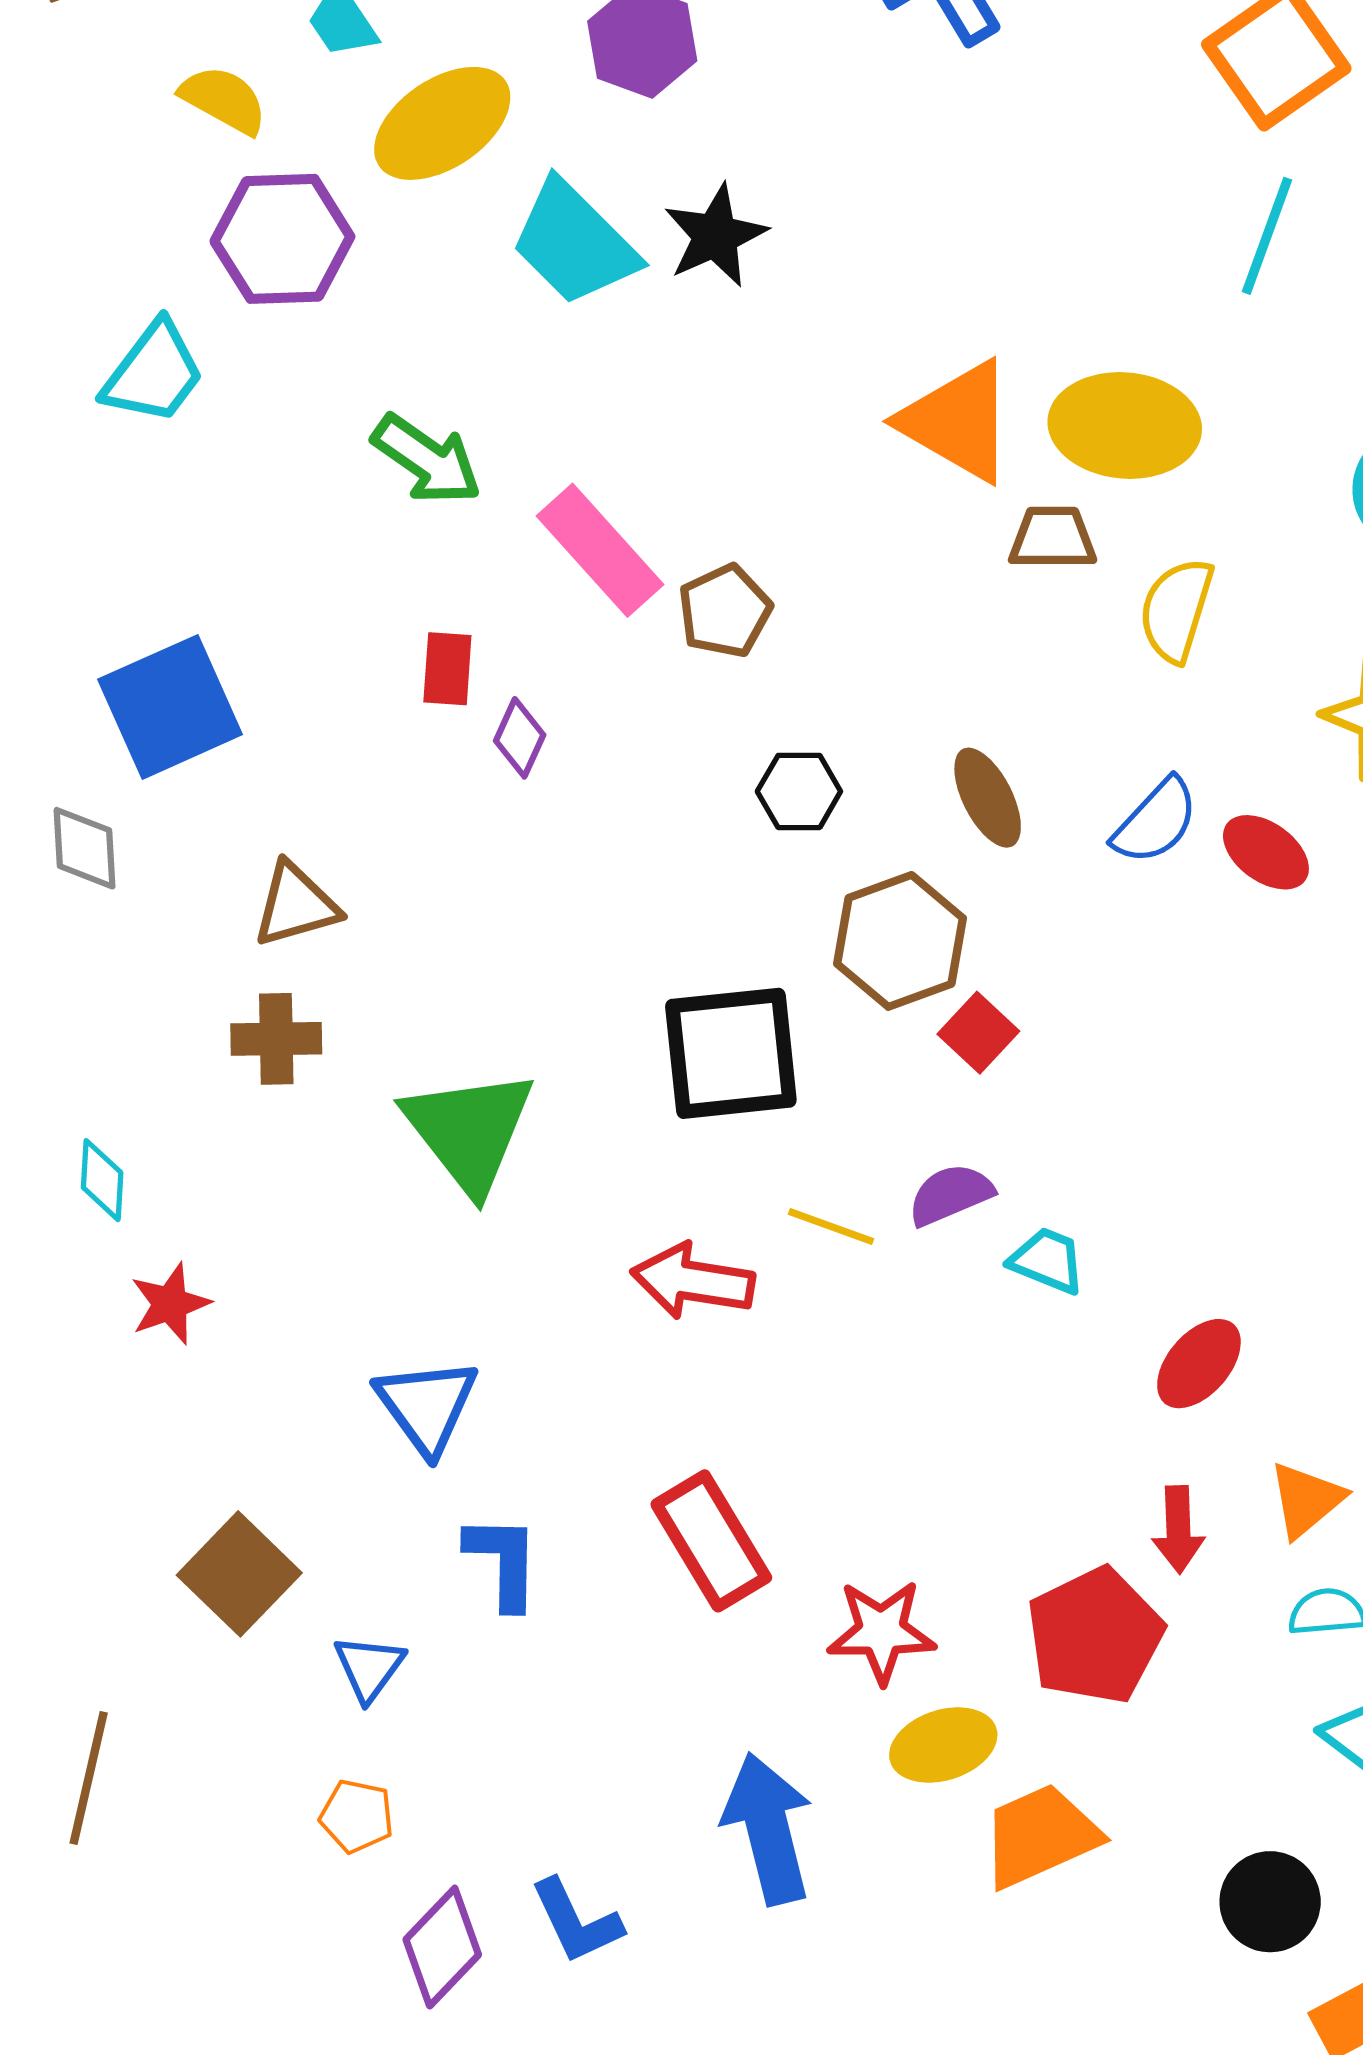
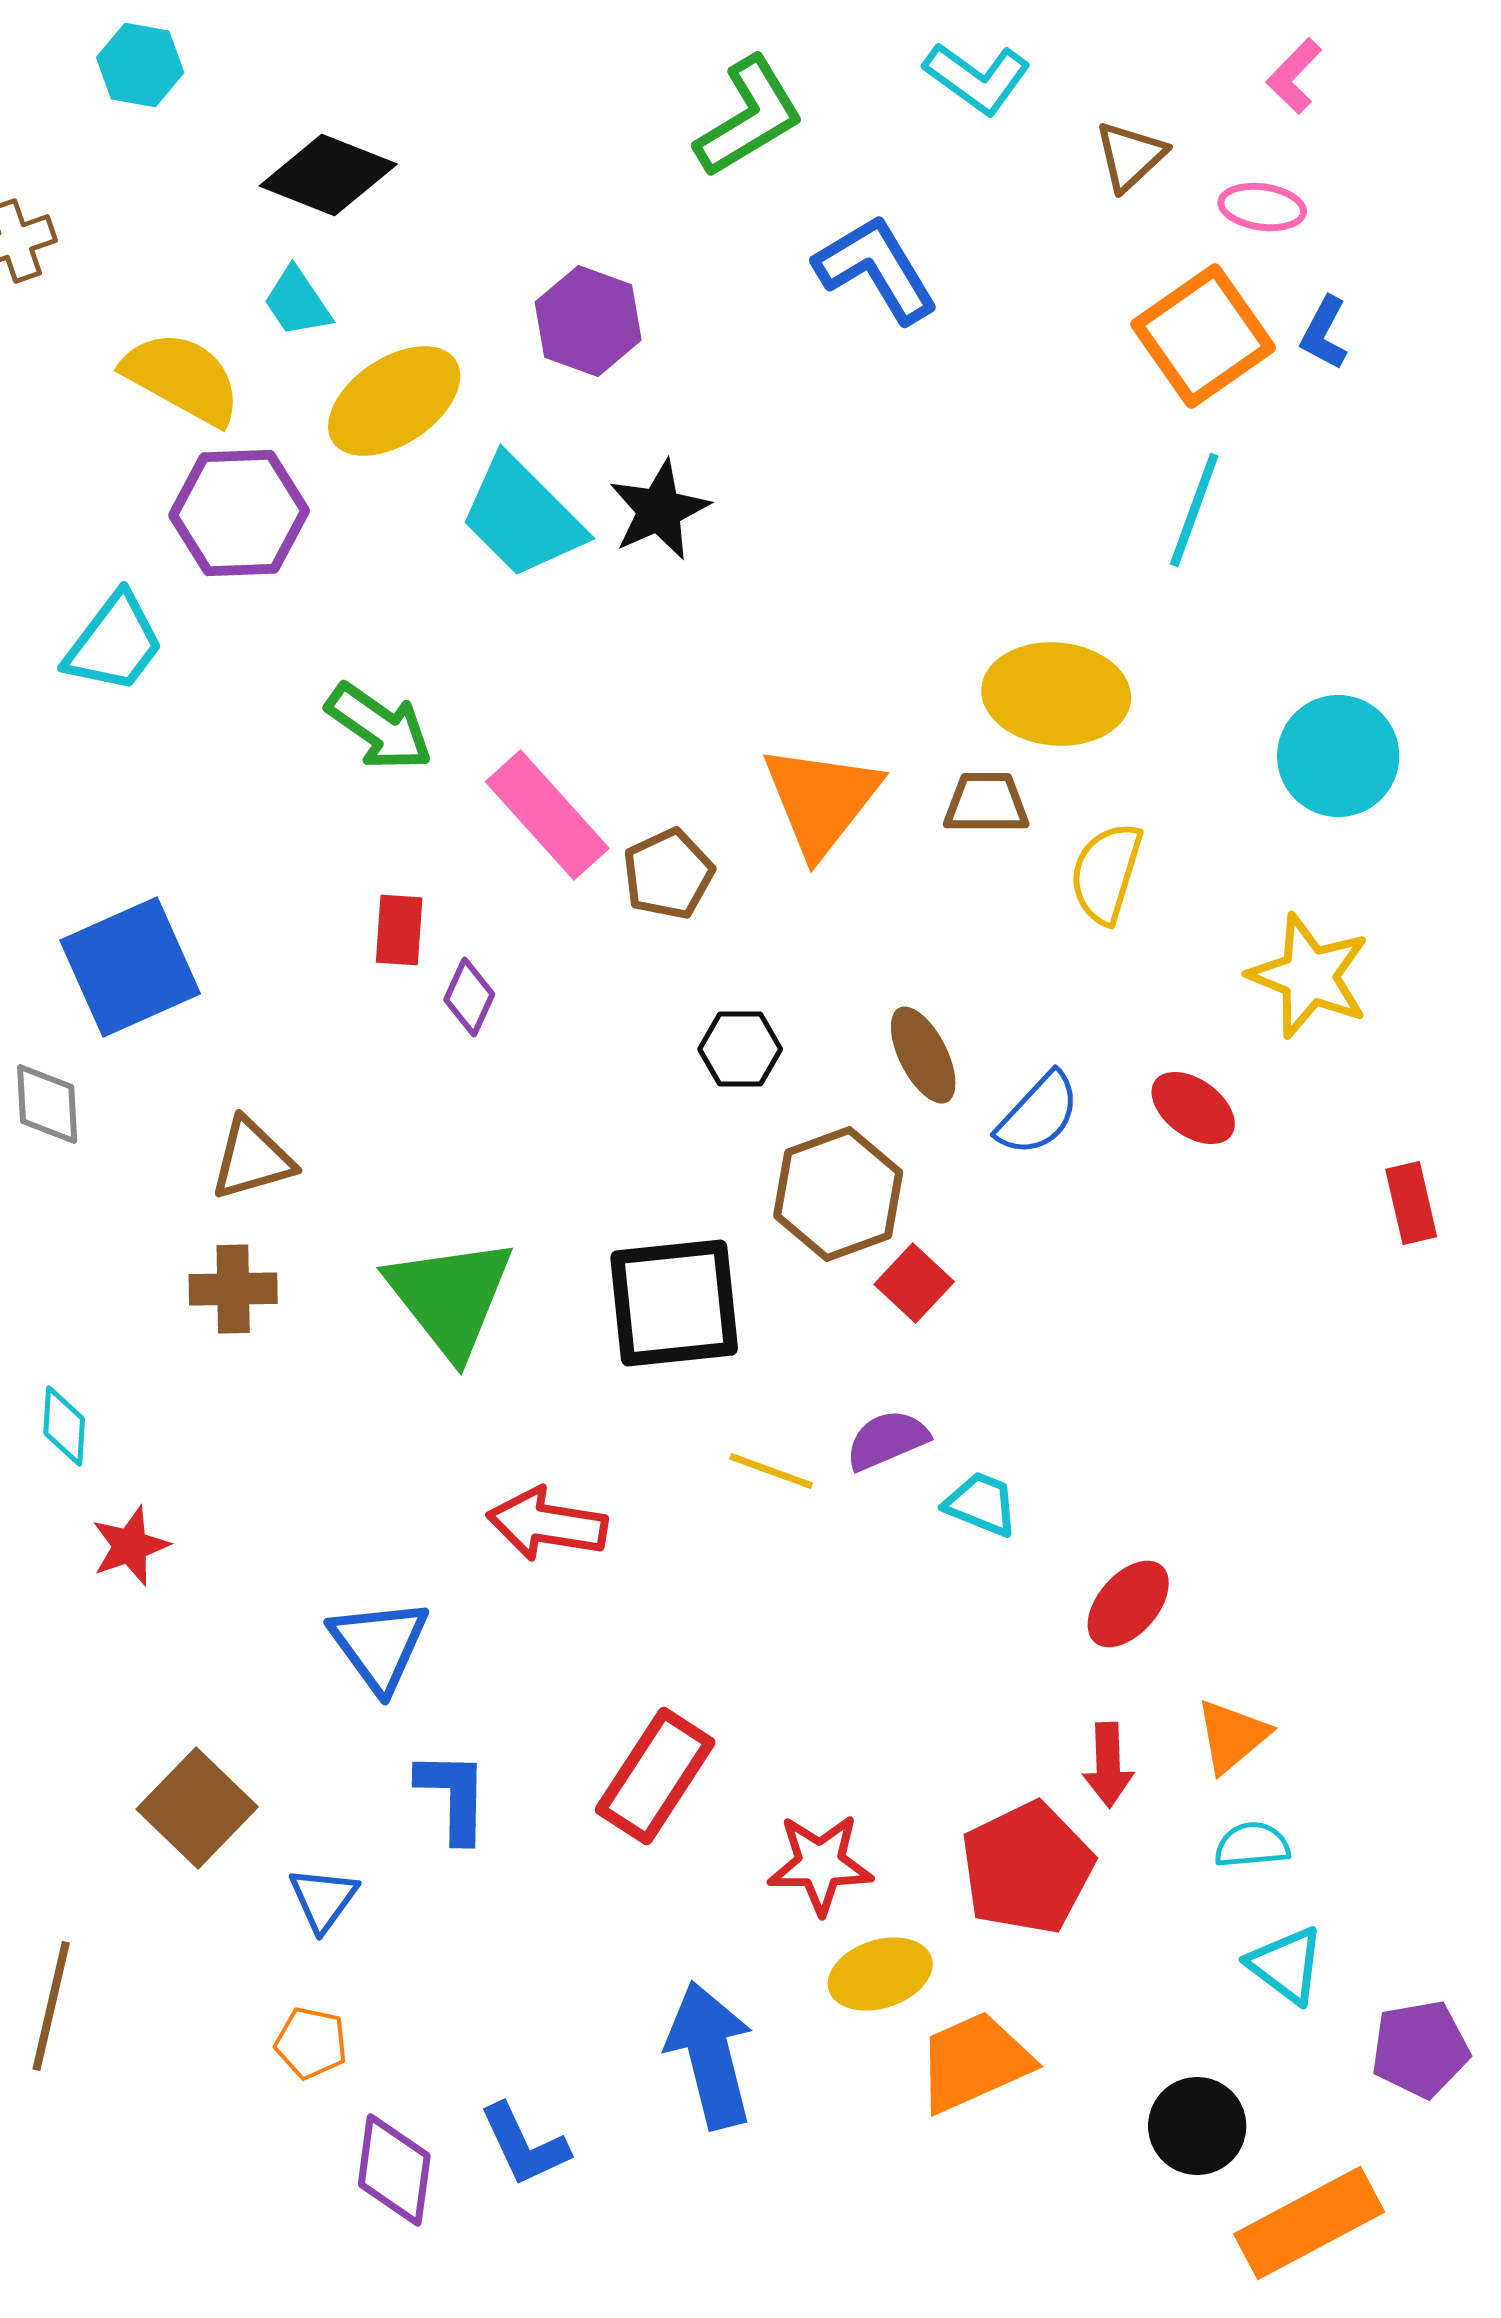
yellow semicircle: (224, 100) -> (182, 378), size x1.4
orange triangle: (958, 421) -> (821, 800), moved, turned 38
blue semicircle: (1156, 821) -> (1038, 1114), moved
green triangle: (469, 1131) -> (450, 1297), moved
red arrow: (693, 1281) -> (547, 1524), moved
red rectangle: (711, 1541) -> (655, 1776), turned 64
purple diamond: (442, 1947) -> (394, 2170), turned -36

